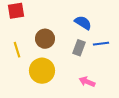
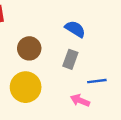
blue line: (101, 44) -> (97, 81), moved

